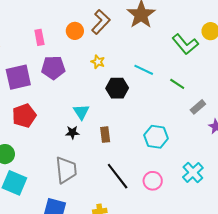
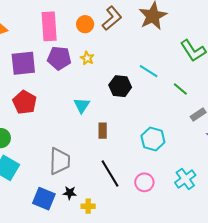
pink rectangle: (39, 37) -> (49, 26), size x1.8
yellow star: (98, 62) -> (87, 58), moved
red pentagon: (24, 116) -> (25, 102), turned -30
black star: (72, 132) -> (70, 193), moved

